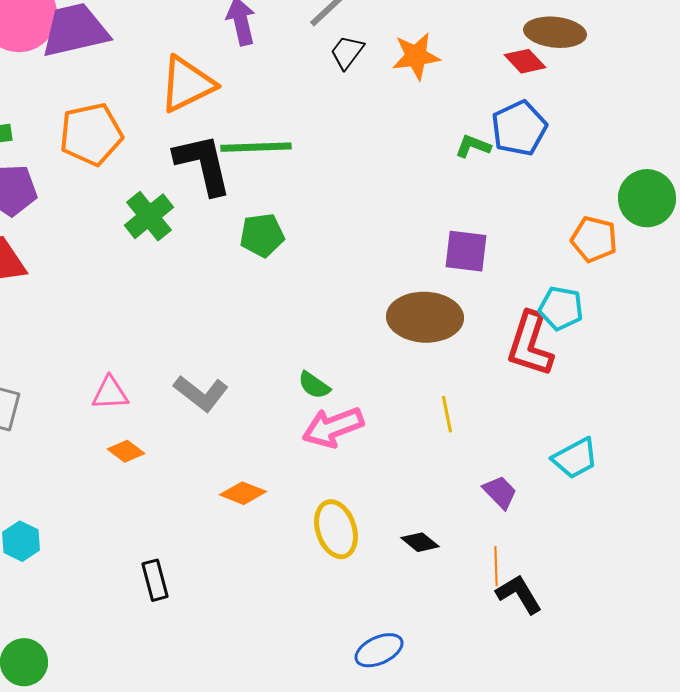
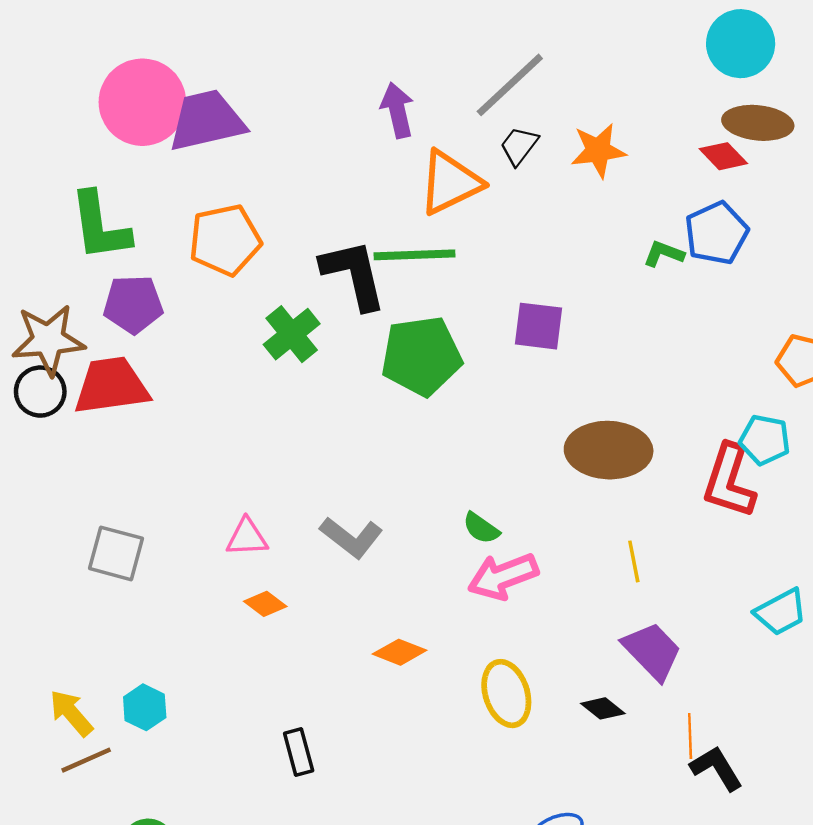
orange triangle: (187, 84) -> (450, 183), moved
green pentagon: (262, 235) -> (421, 356), size x1.6
purple square: (466, 251) -> (539, 326), moved
purple trapezoid: (500, 492) -> (652, 651), moved, size x1.5

